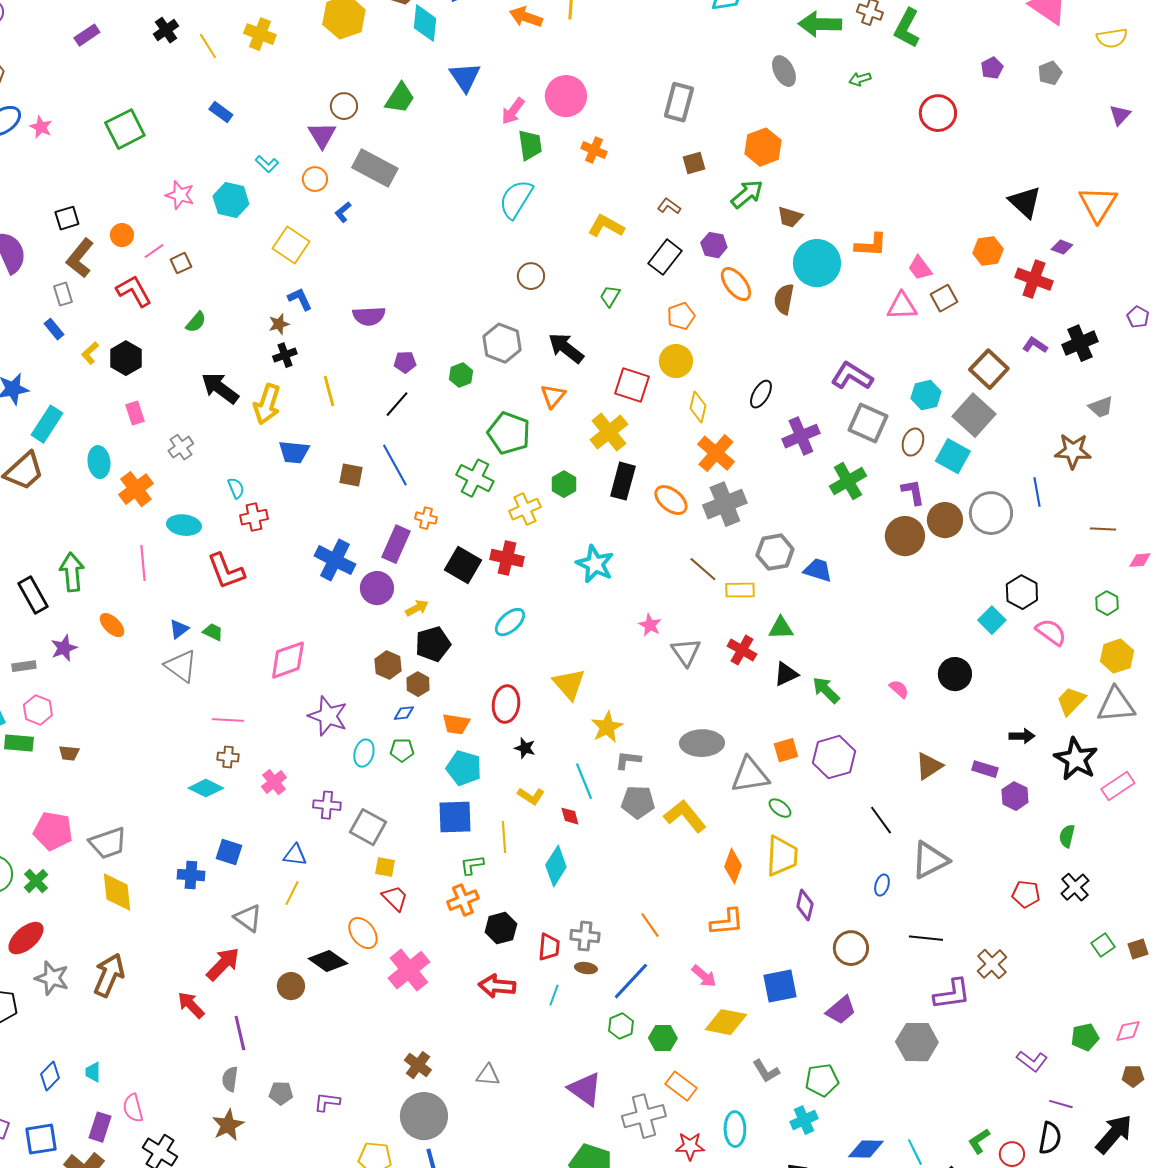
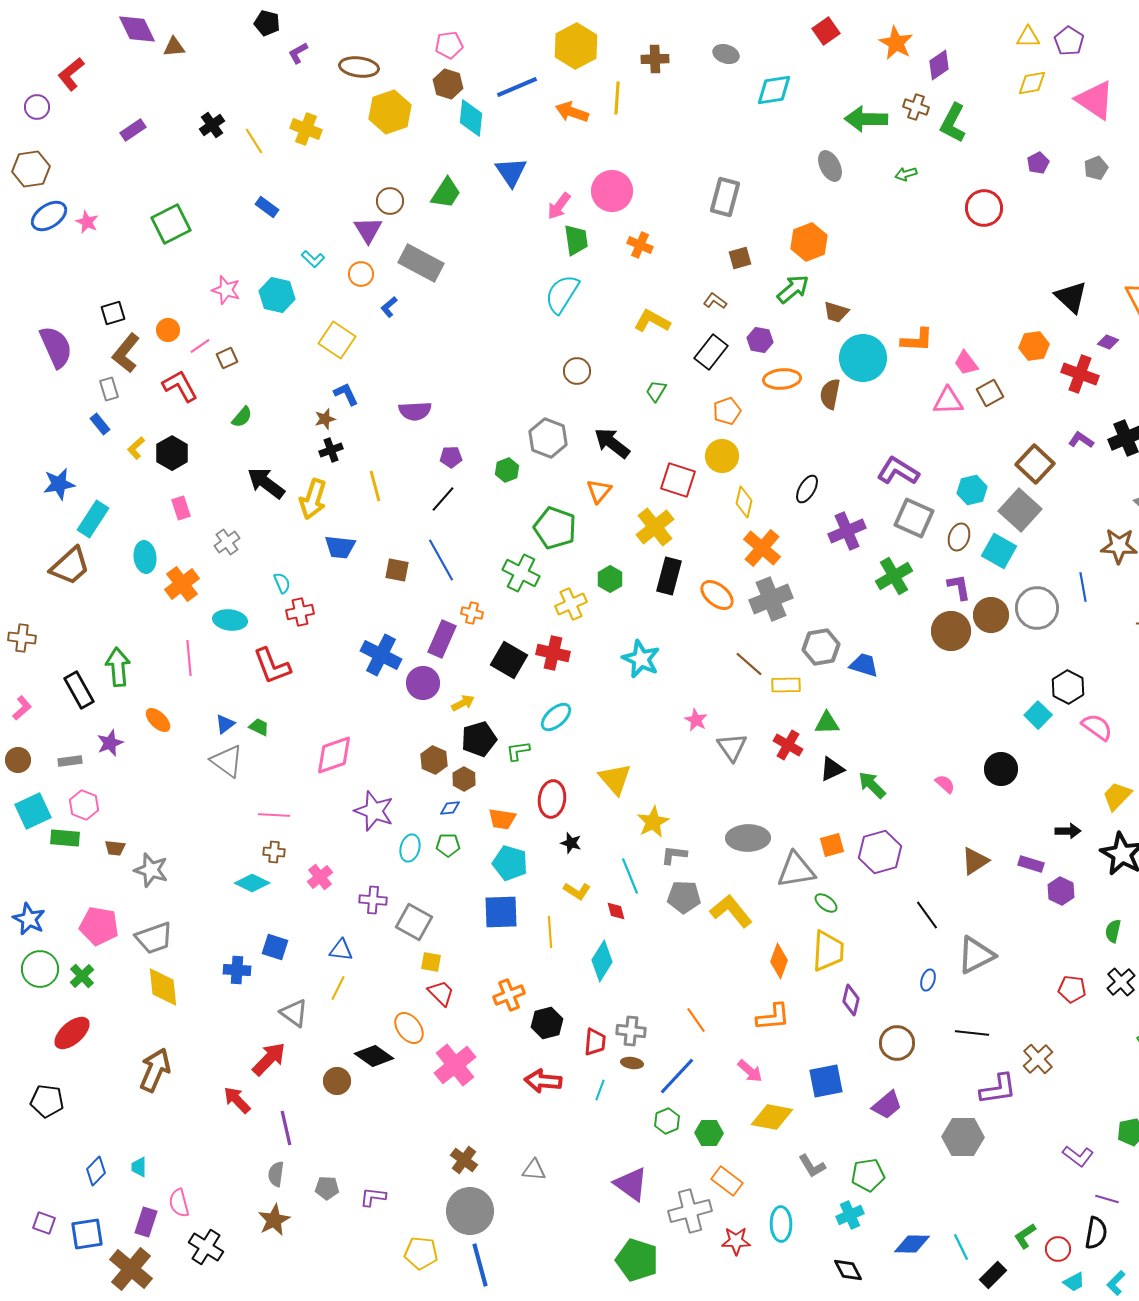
orange ellipse: (736, 284) -> (782, 379), turned -57
green L-shape: (472, 865) -> (518, 751), moved
gray star: (52, 978) -> (151, 870), moved

